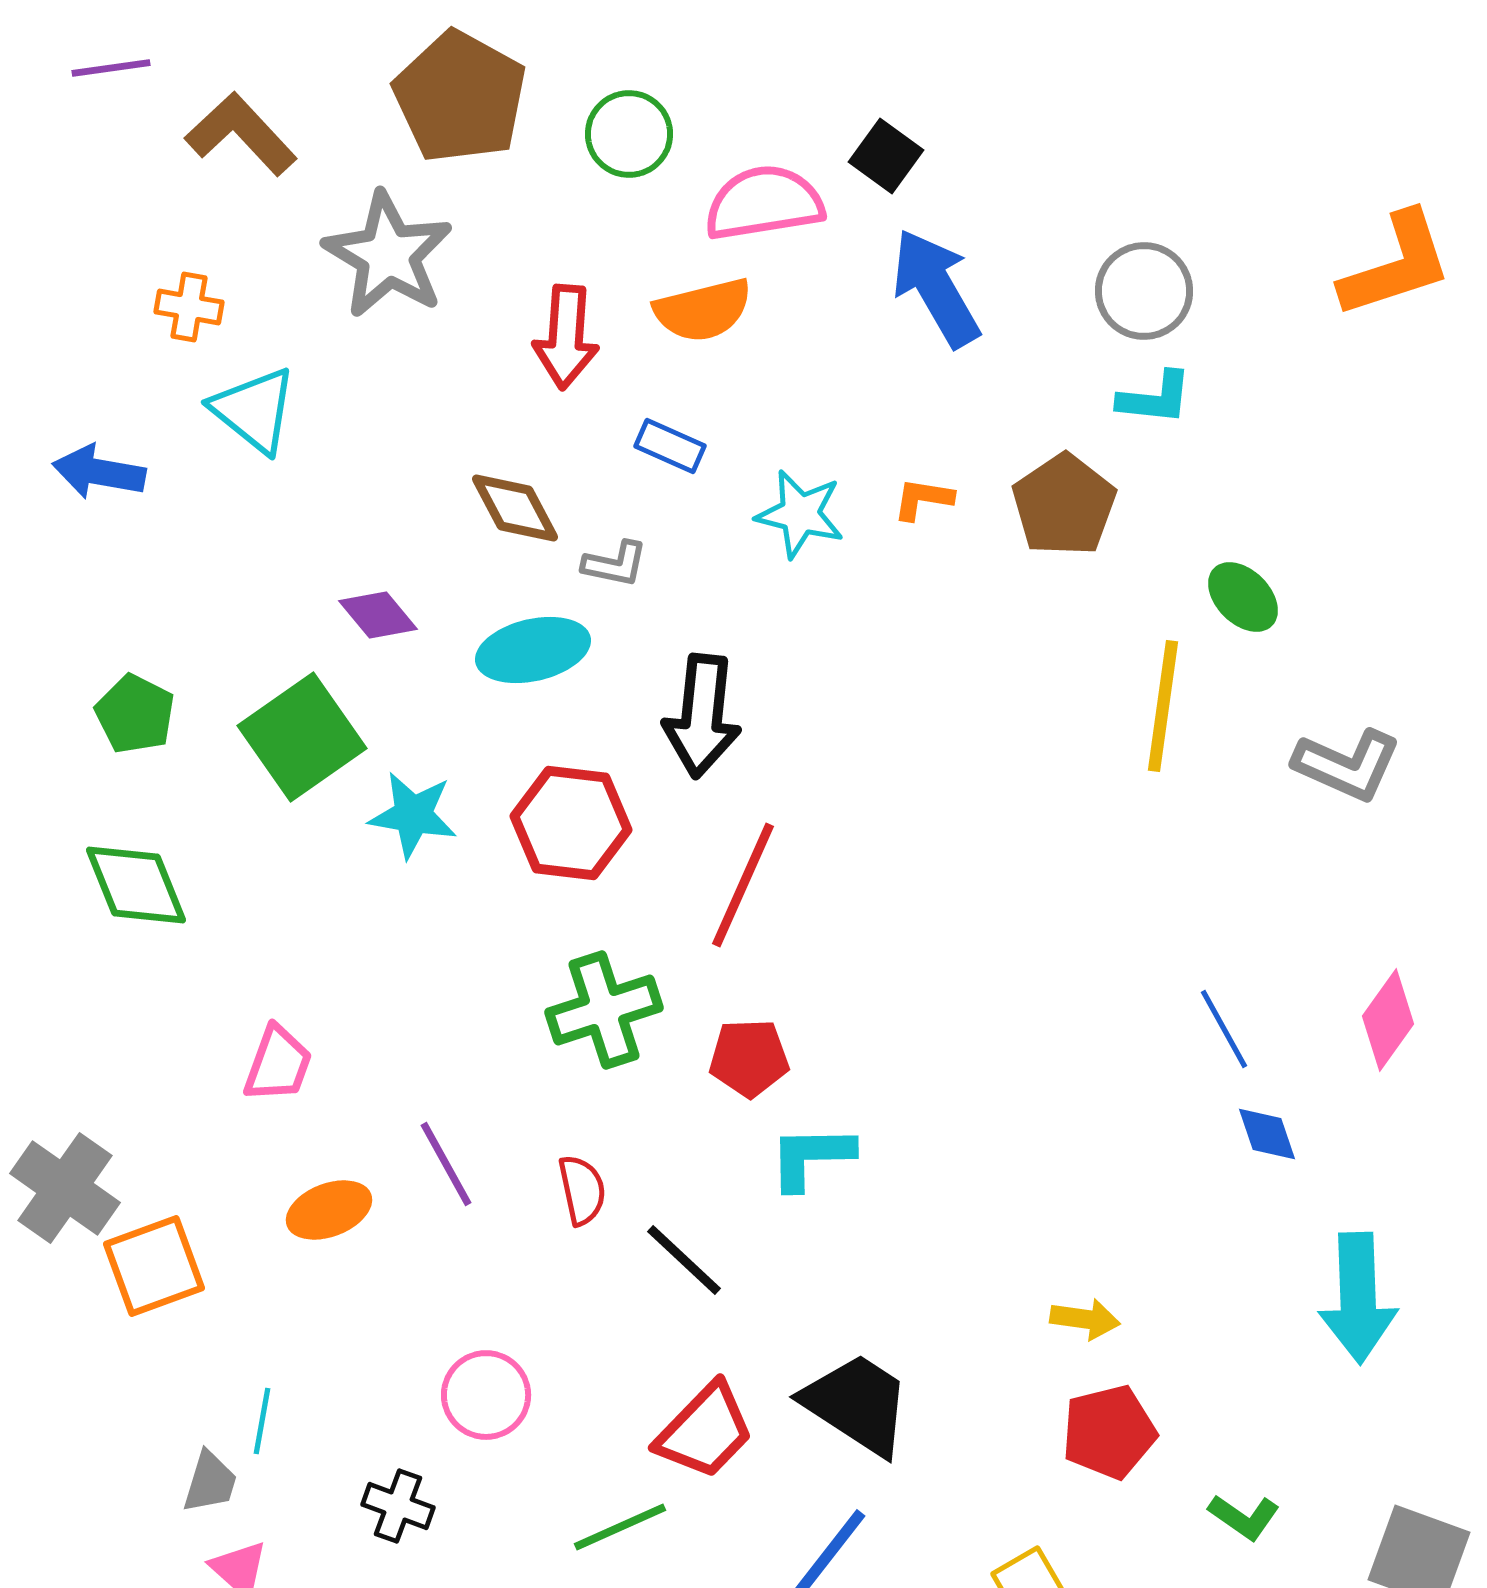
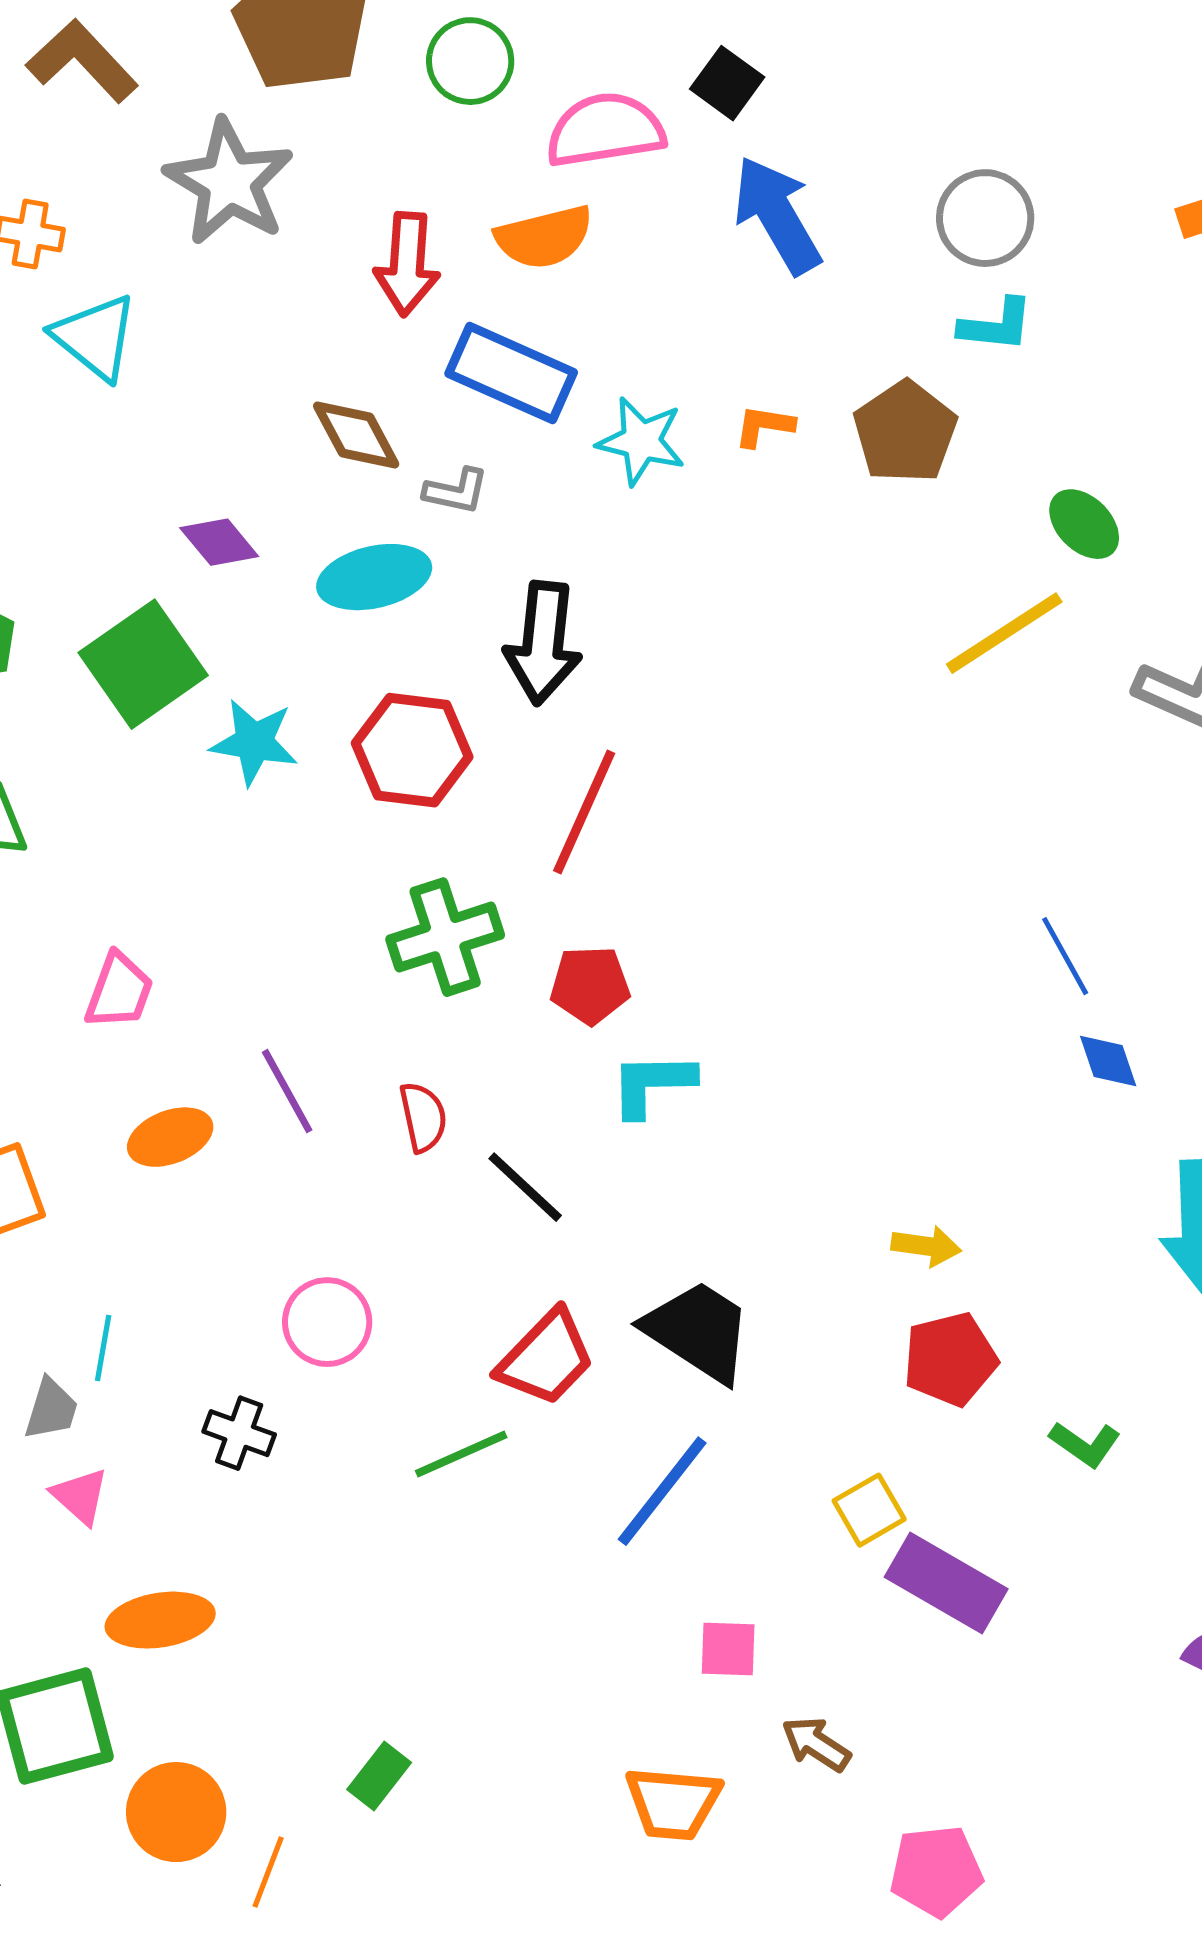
blue rectangle: (670, 446) -> (511, 373), size x1.8
yellow line: (1163, 706) -> (1004, 633), turned 49

